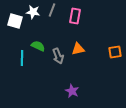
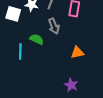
orange triangle: (78, 49) -> (77, 52), moved
gray arrow: (58, 56) -> (54, 26), moved

